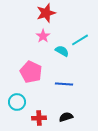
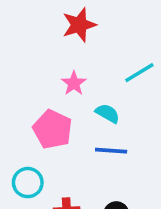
pink star: (43, 36) -> (74, 83), moved
cyan semicircle: (62, 51) -> (107, 113), moved

